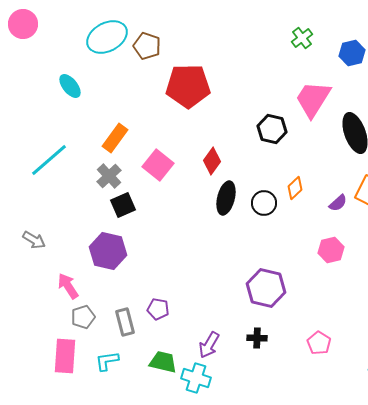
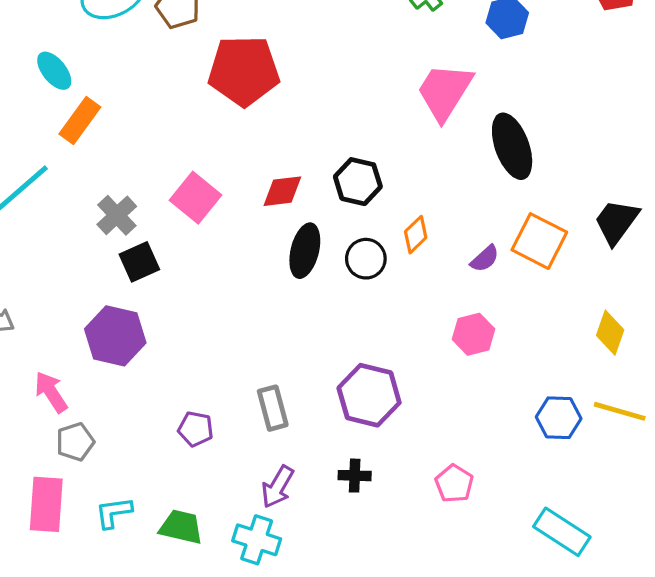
black hexagon: (272, 129) -> (358, 182), moved
orange rectangle: (115, 138) -> (80, 121), moved
red diamond: (212, 161) -> (282, 191), turned 48
gray rectangle: (125, 322) -> (273, 408), moved
green trapezoid: (163, 362) -> (181, 527), moved

